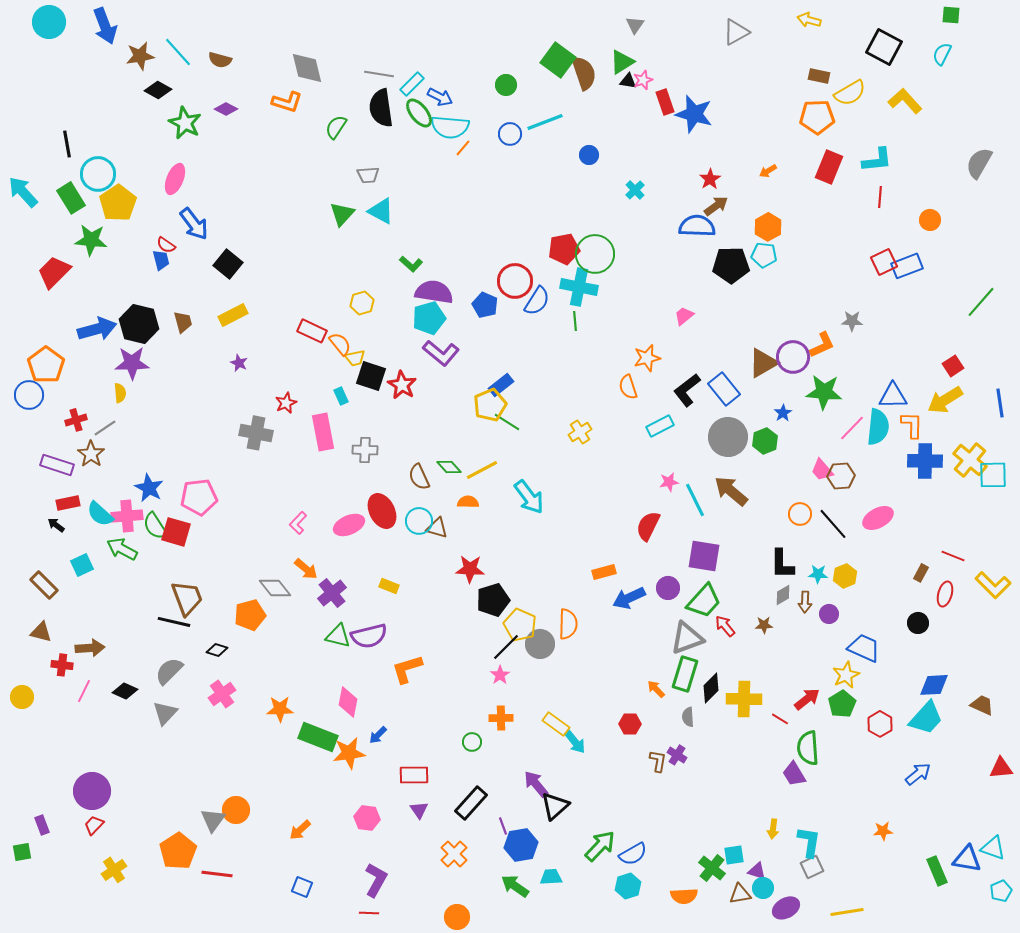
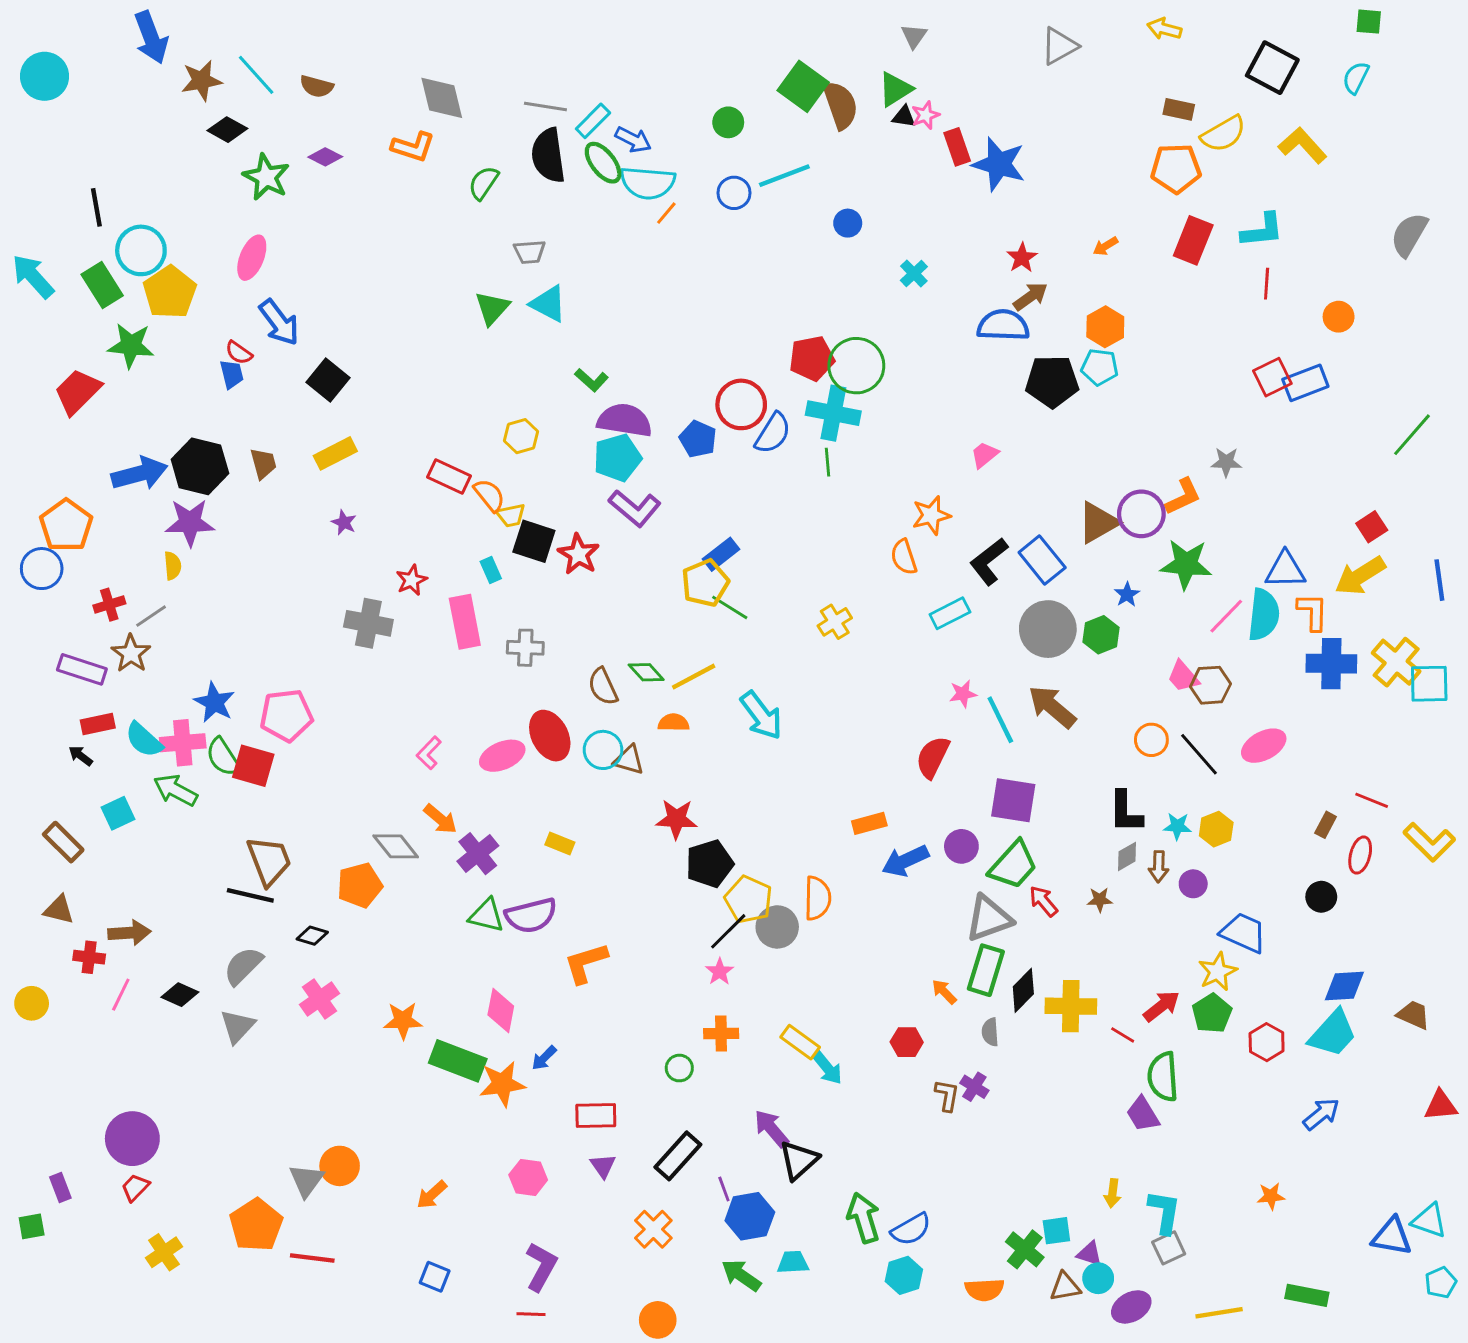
cyan circle: (49, 22) -> (45, 76), moved
green arrow: (600, 846) -> (864, 1218), turned -60
green rectangle: (937, 871) -> (1307, 1295), moved, turned -56

